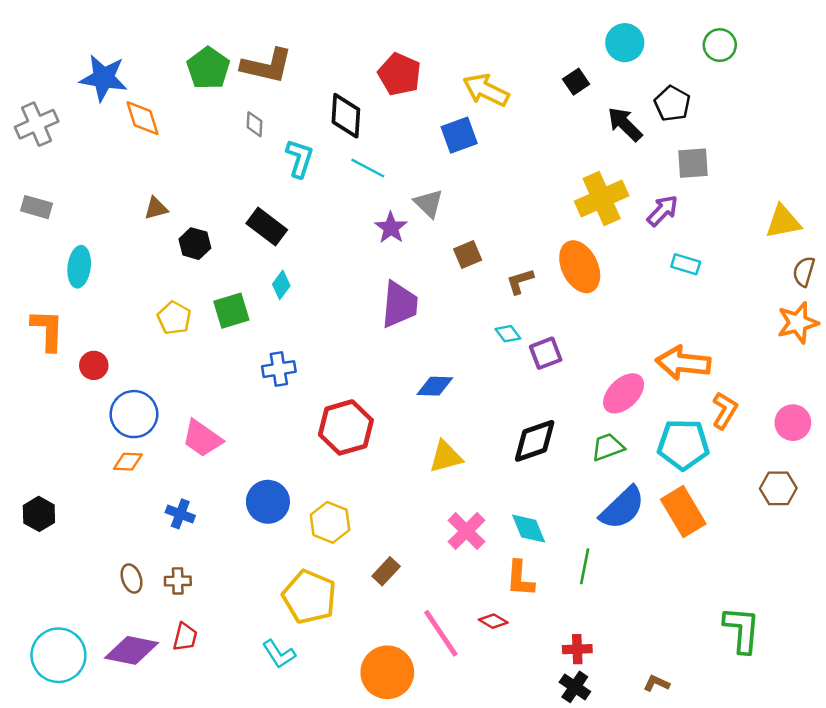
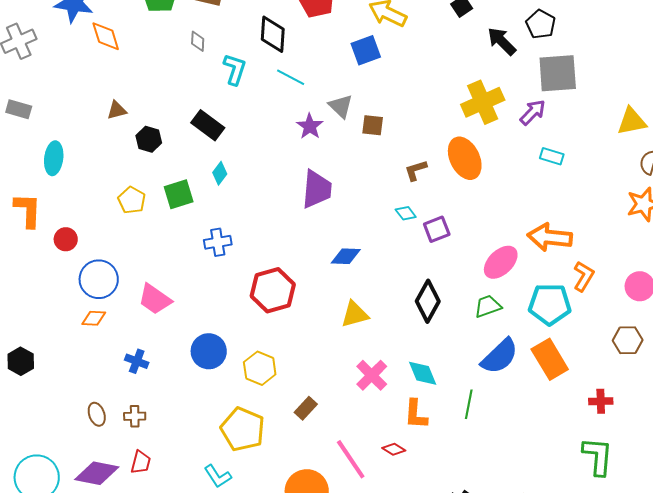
gray square: (693, 163) -> (558, 73), size x1.5
brown square: (468, 255) -> (373, 125), moved, turned 30
black diamond: (535, 441) -> (428, 301), turned -42
red cross: (577, 649) -> (601, 401), moved

